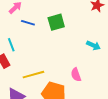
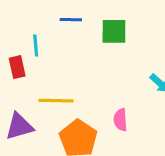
blue line: (28, 23) -> (71, 20), turned -32

